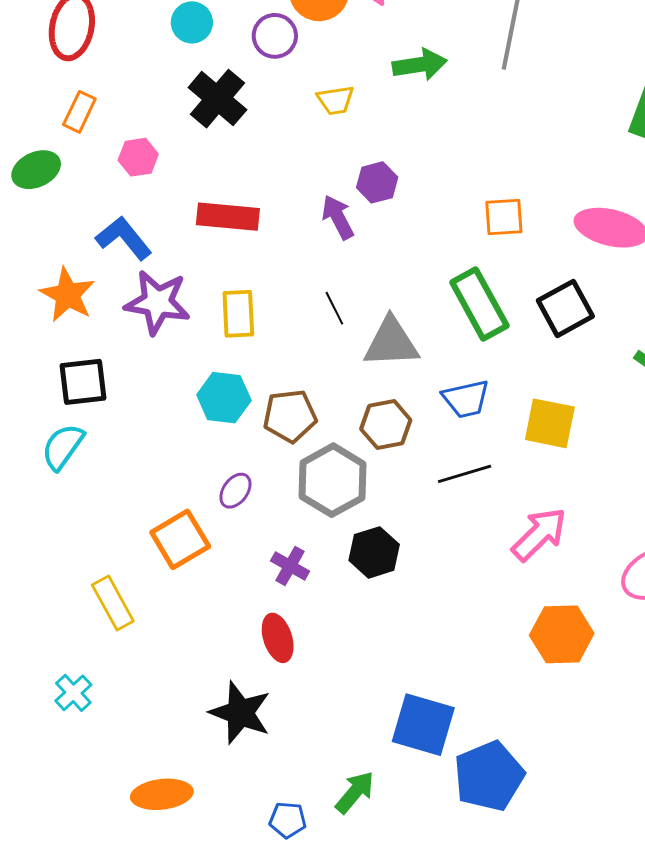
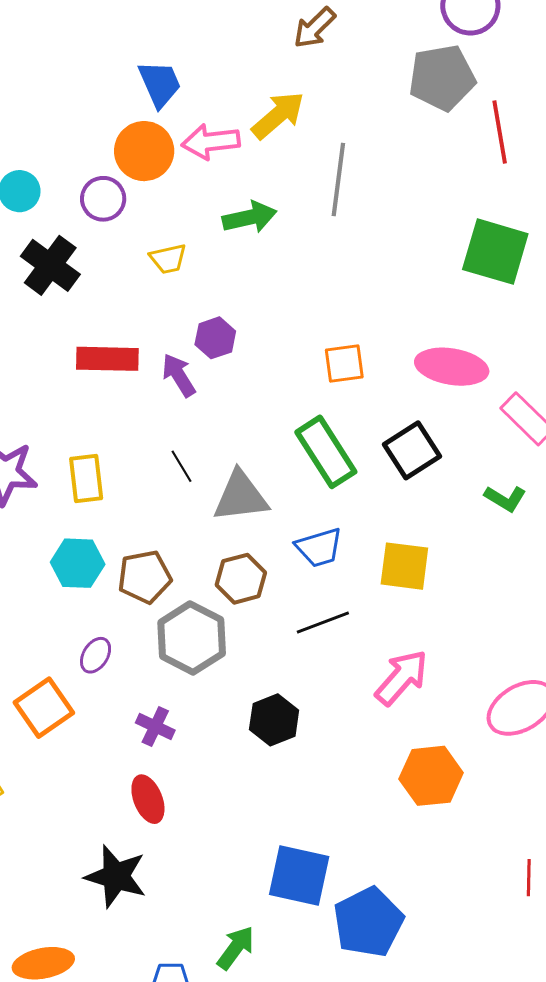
red rectangle: (228, 217) -> (107, 359), moved
black hexagon: (374, 552) -> (274, 720), moved

